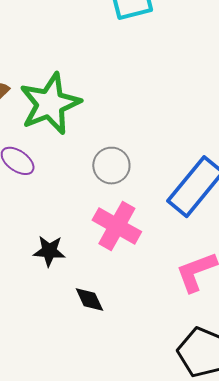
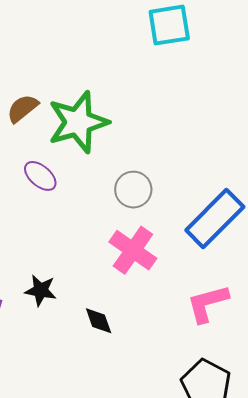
black star: (49, 251) -> (41, 290), moved

